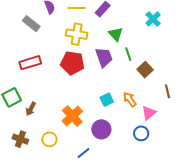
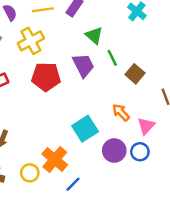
yellow cross: (77, 34) -> (31, 41), moved, turned -30
cyan square: (107, 100) -> (85, 129), moved, size x1.5
orange cross: (72, 116) -> (55, 159), moved
purple circle: (101, 129) -> (114, 151), moved

